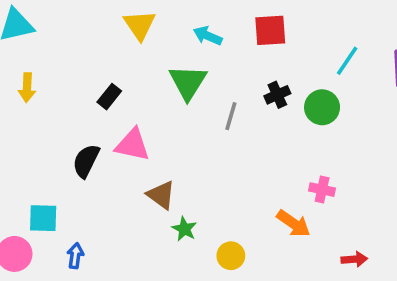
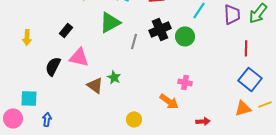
green triangle: (188, 82) -> (110, 22), turned 30
yellow arrow: (27, 88) -> (27, 37), moved
black cross: (277, 95) -> (160, 29), size x1.5
green star: (184, 229) -> (114, 77), moved

